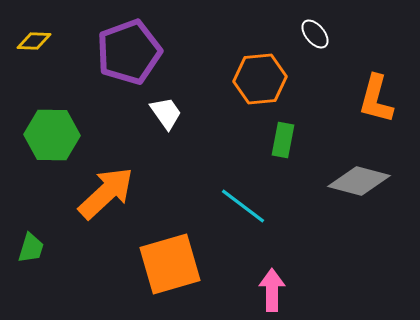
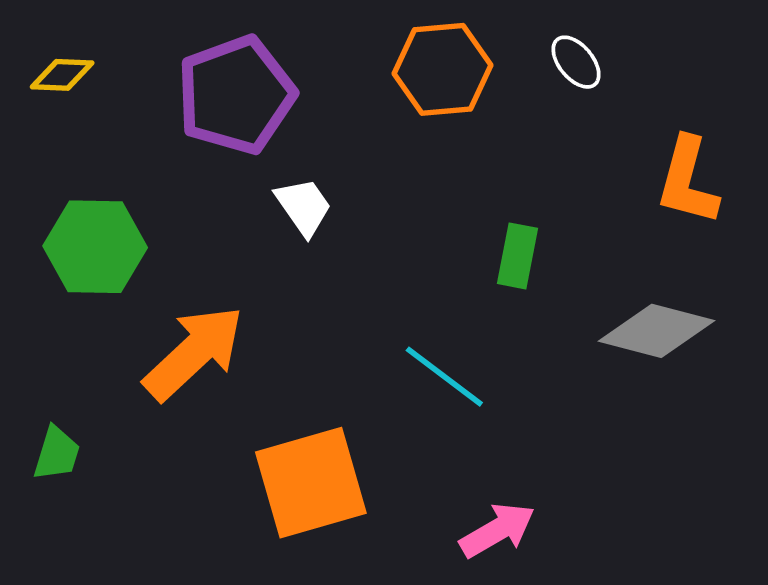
orange hexagon: (260, 79) -> (443, 69), moved
pink arrow: (272, 290) -> (497, 530), turned 60

